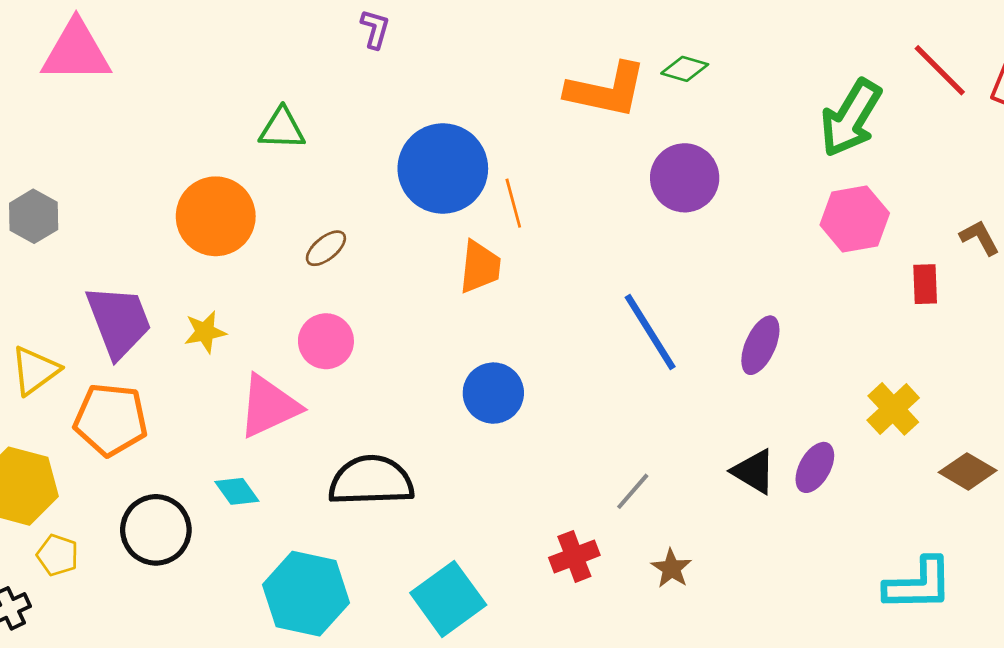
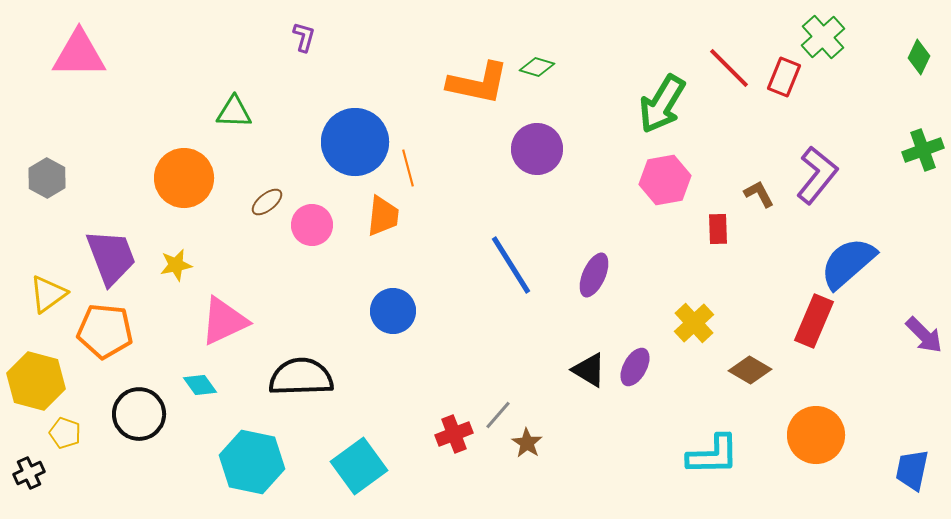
pink circle: (326, 341) -> (312, 225), moved
gray line: (633, 491) -> (498, 415), moved

